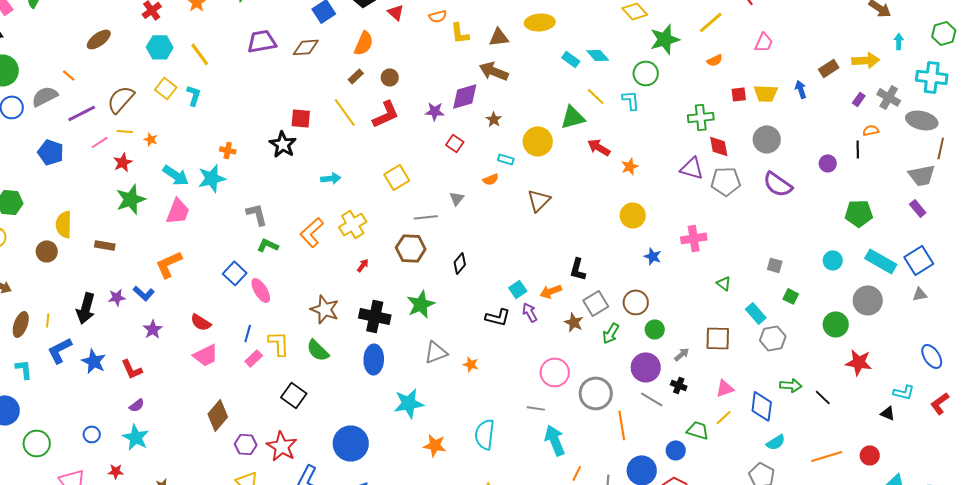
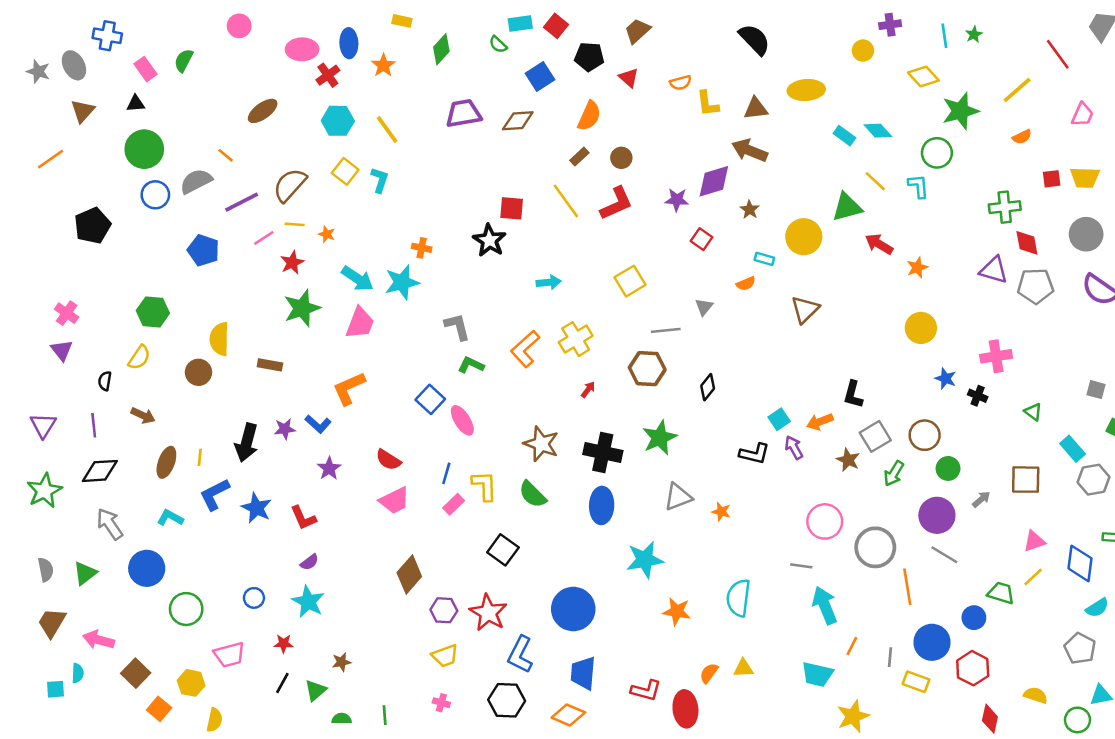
cyan L-shape: (24, 369) -> (170, 518), turned -55
black cross: (679, 385) -> (978, 396), moved

